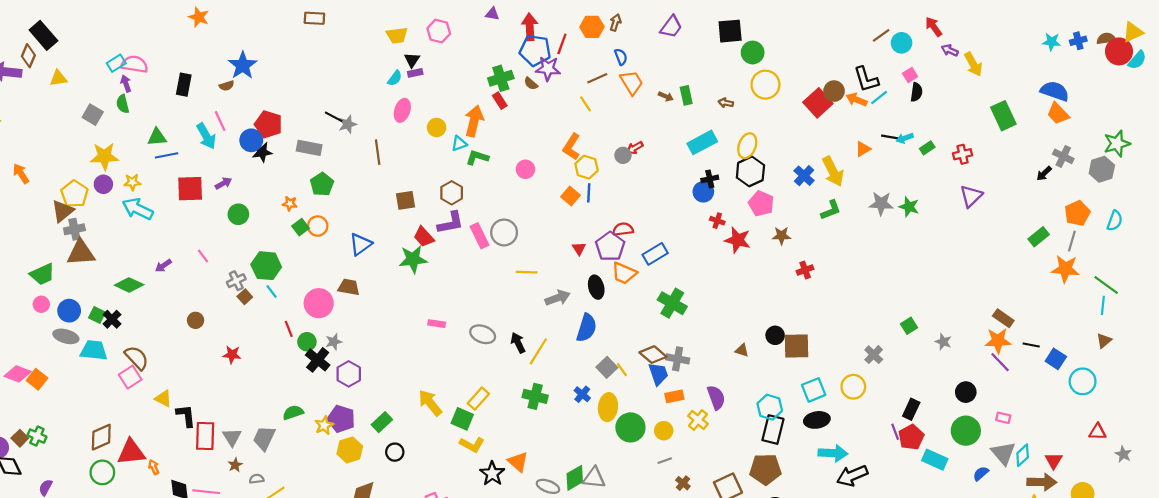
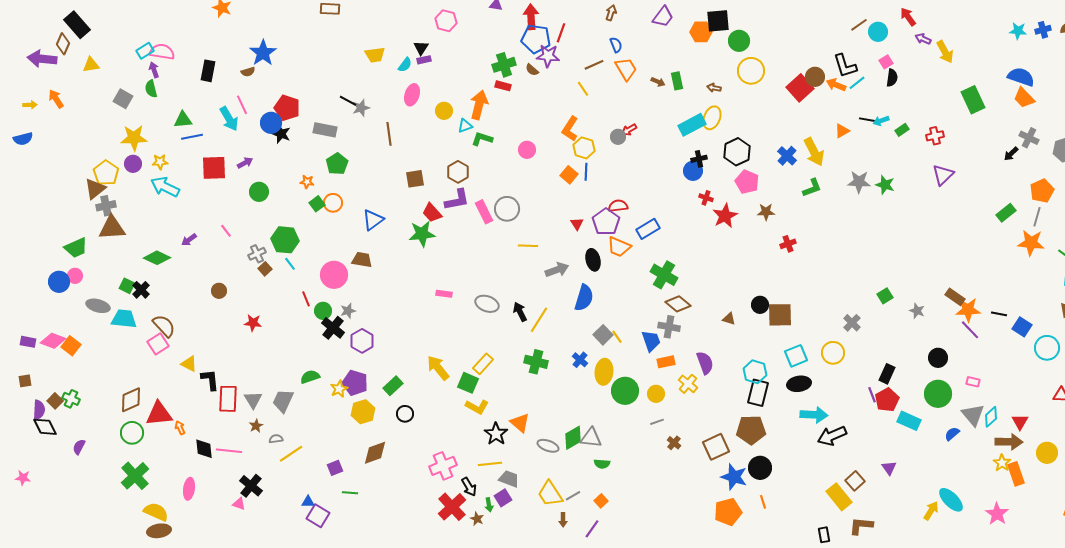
orange hexagon: (592, 27) -> (701, 32), moved
yellow trapezoid: (397, 35) -> (375, 55), moved
red rectangle: (500, 101) -> (503, 86), turned -42
yellow ellipse: (747, 146) -> (712, 118), moved
black star: (262, 152) -> (281, 134), turned 30
orange arrow: (21, 174) -> (56, 99), moved
red star: (738, 240) -> (725, 216), turned 30
blue circle: (69, 311) -> (59, 282), moved
brown rectangle: (1003, 318) -> (955, 297), moved
brown diamond: (653, 355) -> (678, 304), moved

